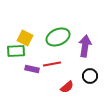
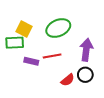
purple arrow: (85, 46) -> (86, 50), moved
black circle: (90, 76) -> (85, 75), moved

